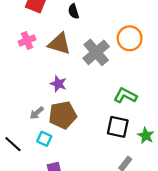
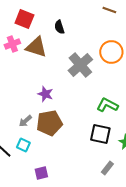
pink cross: (27, 40) -> (12, 44), moved
brown triangle: (59, 44) -> (36, 47), moved
cyan square: (44, 139) -> (23, 145), moved

